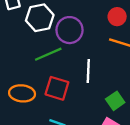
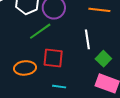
white line: (88, 71) -> (87, 39), moved

